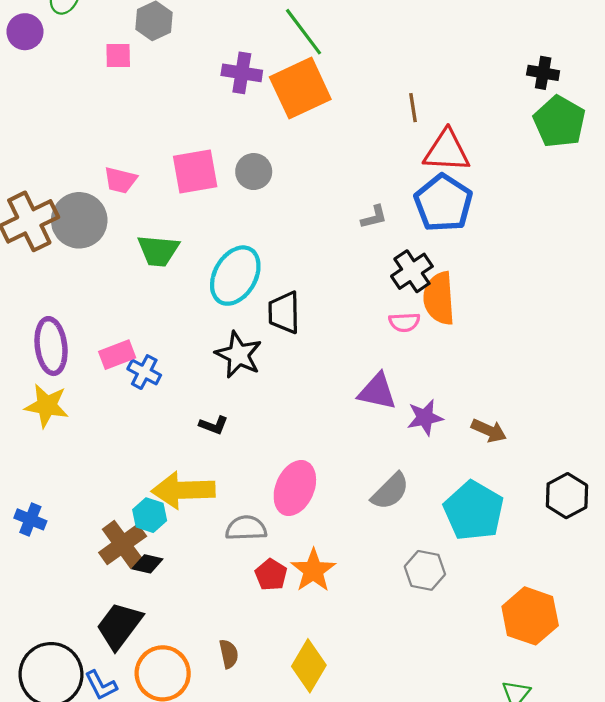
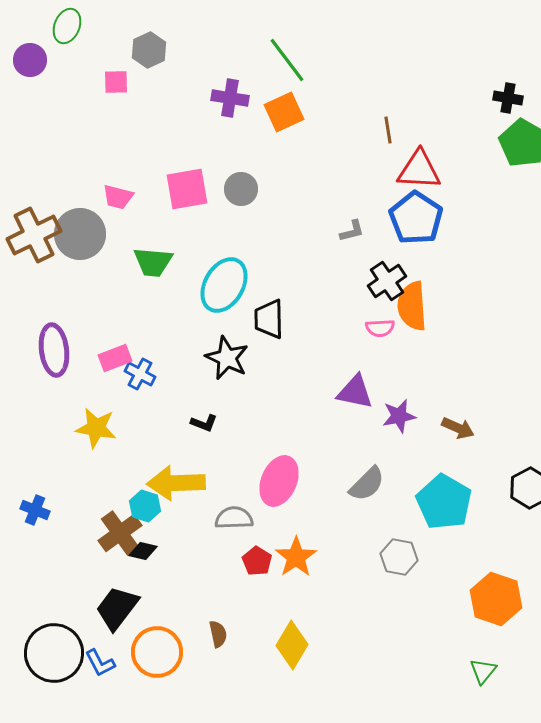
orange square: (300, 88) -> (284, 112), size x0.7
yellow star: (47, 406) -> (96, 428), moved

